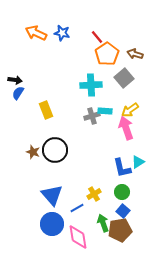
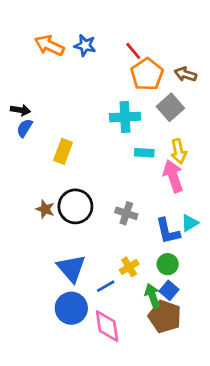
yellow rectangle: (46, 110) -> (63, 151), turned 42
yellow arrow: (130, 110) -> (179, 151), turned -66
gray cross: (92, 116) -> (126, 213), moved, turned 35
green arrow: (103, 223) -> (152, 296), moved
brown pentagon: (120, 230) -> (165, 316), turned 30

